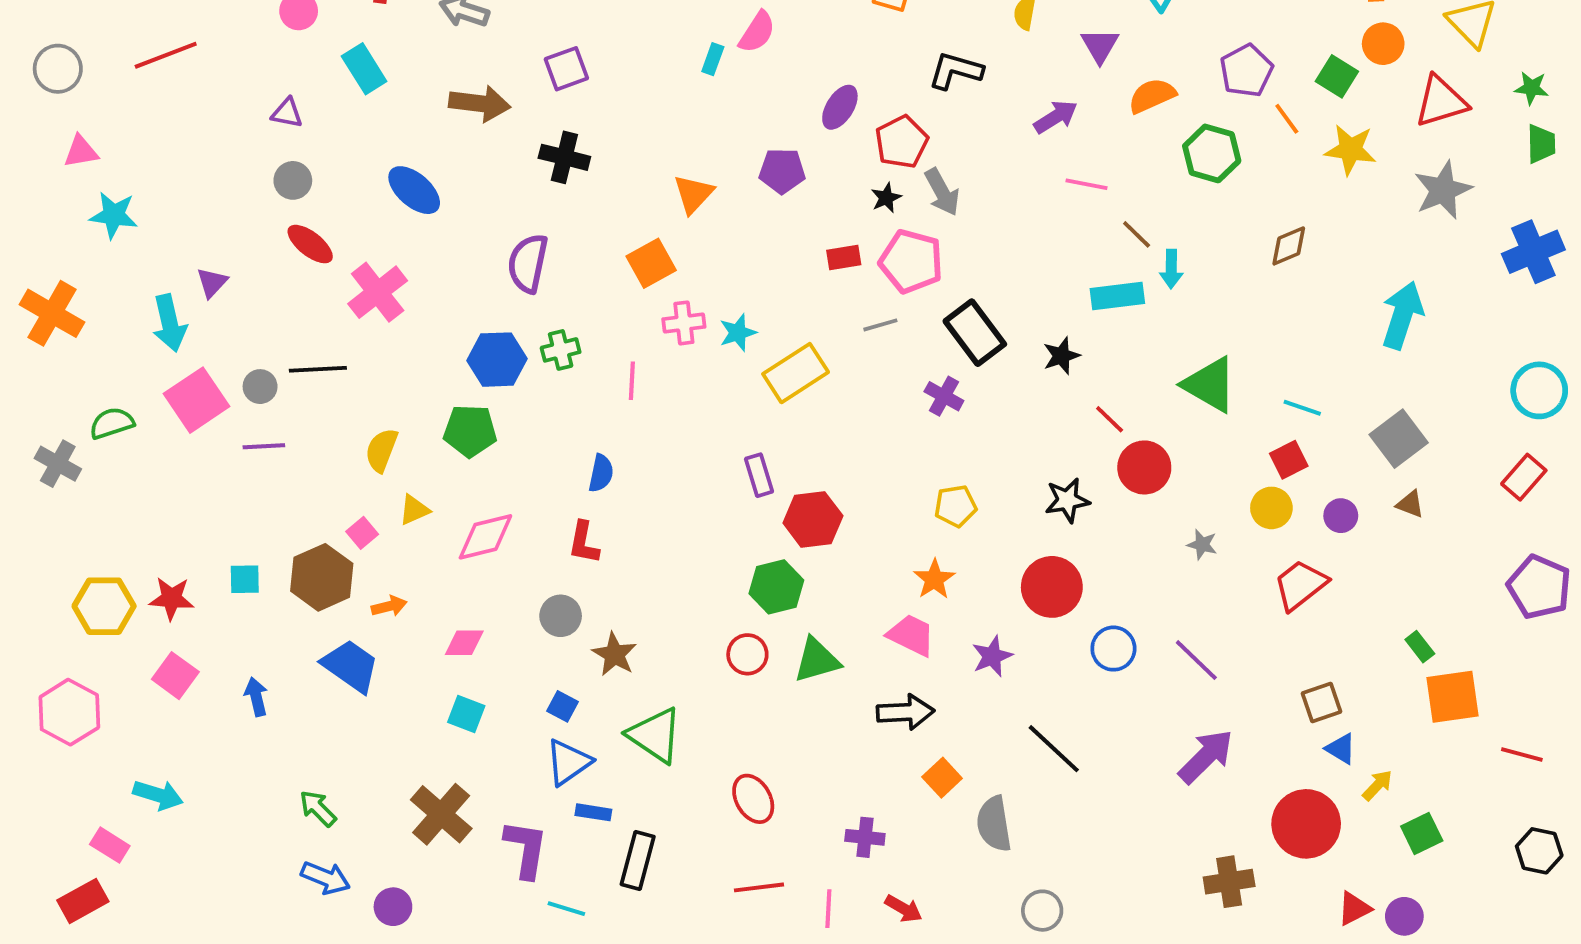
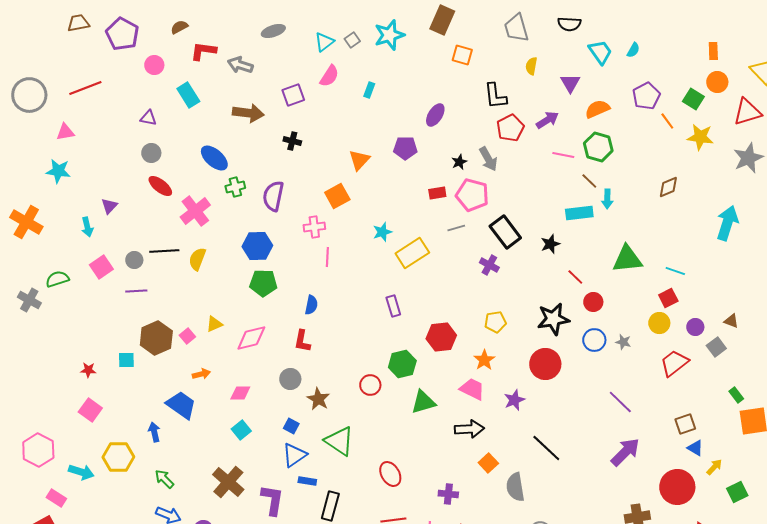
pink semicircle: (757, 32) -> (329, 76), moved
gray circle: (58, 69) -> (29, 95), size x1.4
black L-shape: (955, 71) -> (495, 96), turned -112
red pentagon: (902, 142) -> (510, 128), moved
pink triangle: (81, 152) -> (65, 132), moved
green hexagon: (1212, 153) -> (598, 147), moved
black cross: (564, 157) -> (292, 141), size x0.7
cyan arrow: (170, 323) -> (87, 227), size x0.7
pink cross: (684, 323) -> (314, 227), moved
green cross: (561, 350) -> (235, 187), moved
green triangle: (1210, 385) -> (627, 259), turned -36
pink square: (196, 400) -> (101, 267), size x0.7
green pentagon: (470, 431) -> (263, 283), moved
gray square: (1399, 439) -> (716, 347), moved, size x0.7
yellow semicircle: (381, 450) -> (197, 259), moved
red circle: (1144, 467) -> (593, 302), size x0.7
black star: (1067, 500) -> (553, 319), size x1.4
red hexagon: (813, 519) -> (441, 337), moved
brown hexagon: (322, 577) -> (156, 338), moved
red star: (171, 598) -> (88, 370), size x0.7
yellow hexagon: (104, 606) -> (118, 457), moved
blue circle: (1113, 649) -> (594, 340), moved
red circle: (747, 654) -> (370, 385), moved
blue arrow: (256, 697) -> (154, 432), moved
pink hexagon: (69, 712) -> (38, 450), moved
cyan square: (466, 714) -> (241, 430), turned 30

